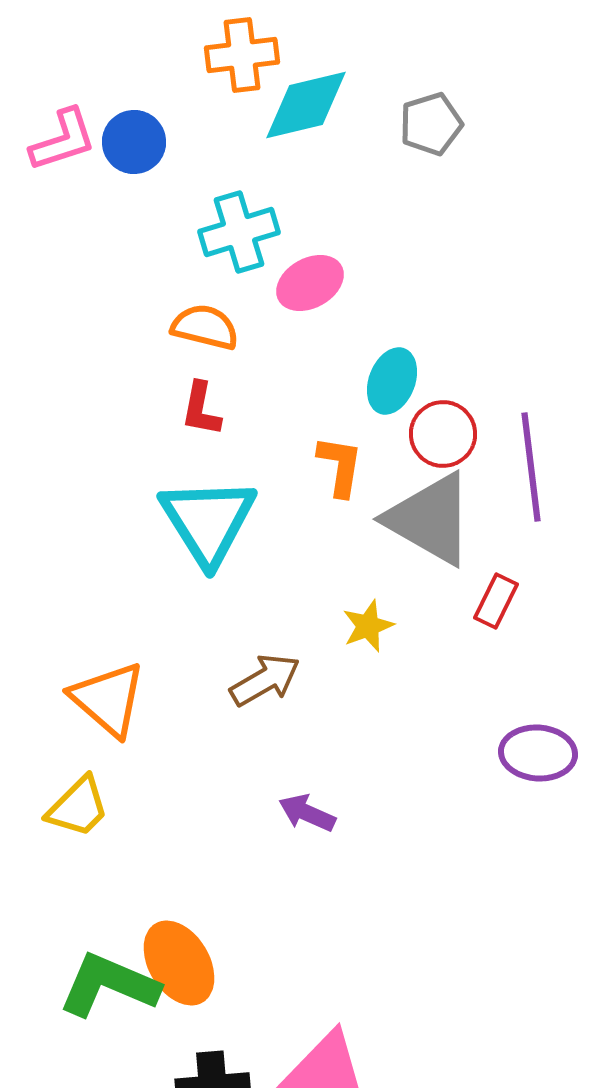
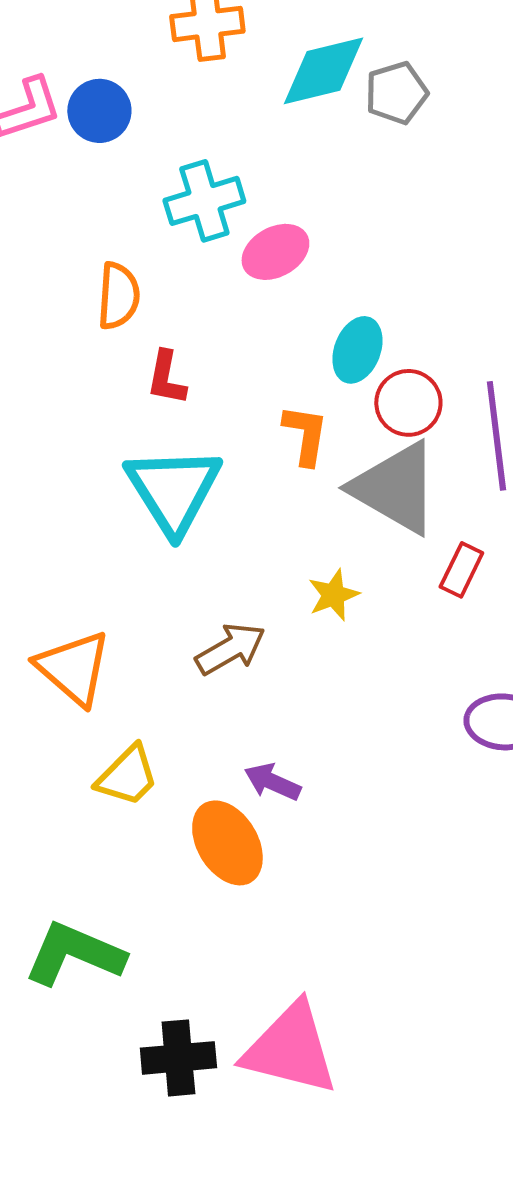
cyan diamond: (306, 105) -> (323, 71), moved
orange semicircle: (205, 327) -> (118, 296), moved, turned 80
yellow trapezoid: (78, 807) -> (127, 776), moved
orange ellipse: (179, 963) -> (227, 843), moved

